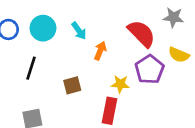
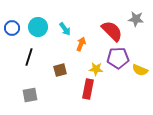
yellow semicircle: (179, 55) -> (140, 70), moved
purple pentagon: (149, 69) -> (118, 58), turned 30

